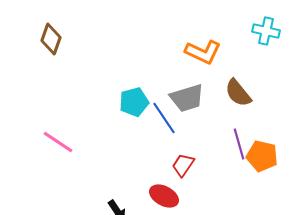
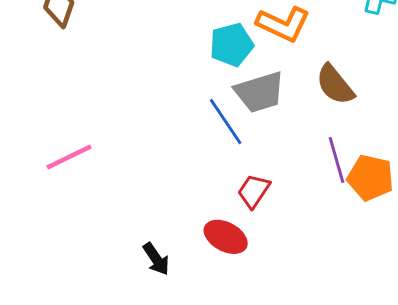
cyan pentagon: (134, 102) -> (232, 45), moved
pink line: (58, 142) -> (69, 157), turned -60

